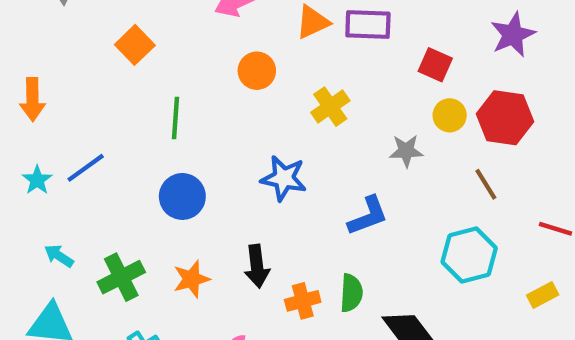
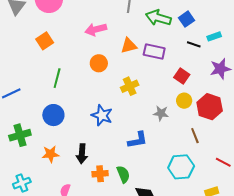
green cross: (121, 277) -> (20, 135), moved
green semicircle: (351, 293) -> (123, 174), turned -36

